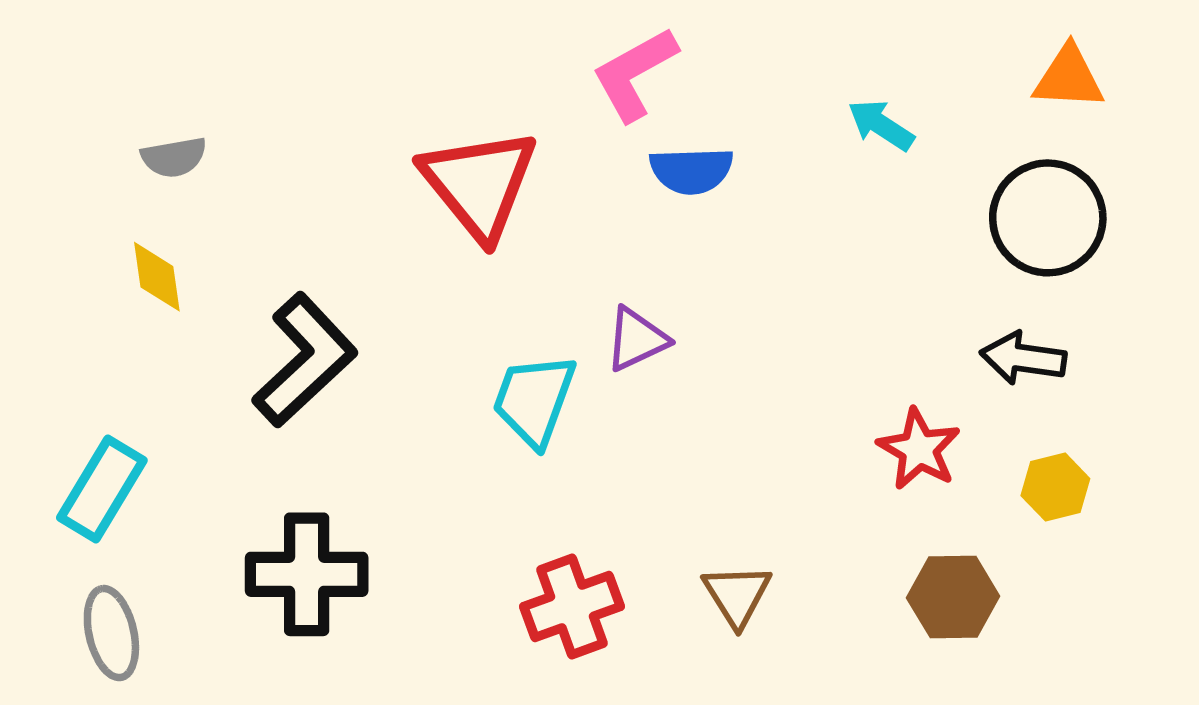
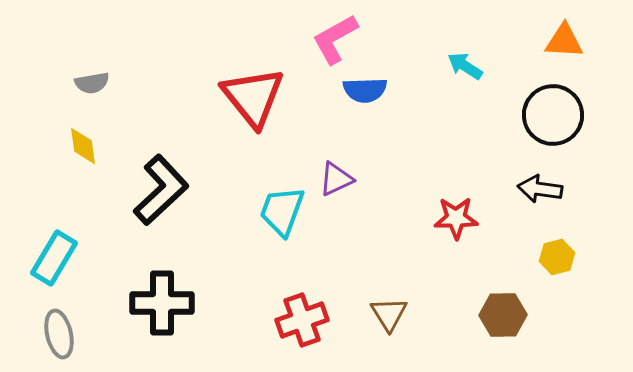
red star: (919, 449) -> (456, 218), moved, turned -30

